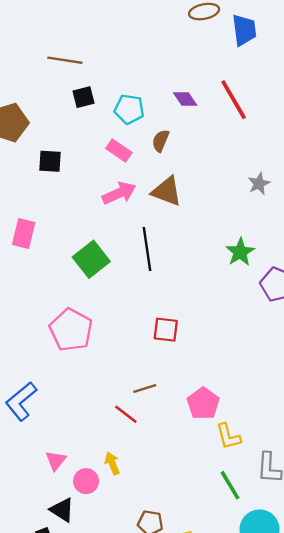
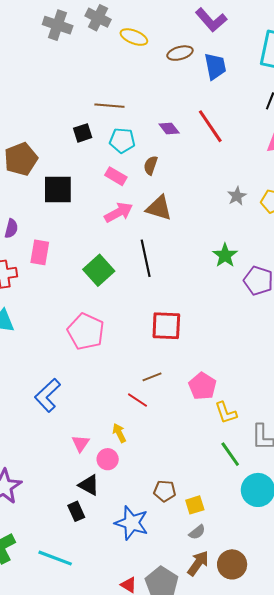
brown line: (65, 60) -> (109, 106), moved
black square: (50, 161) -> (58, 189), size x1.5
red square: (166, 330) -> (166, 326), size x1.4
yellow arrow: (112, 463) -> (119, 433), moved

